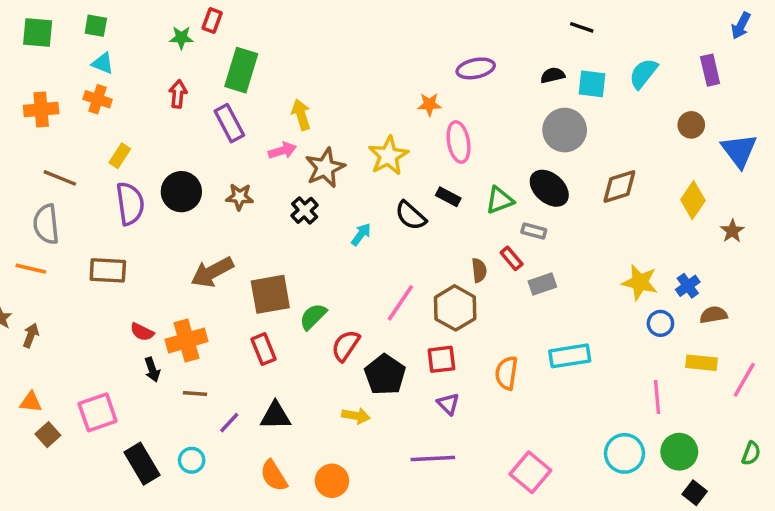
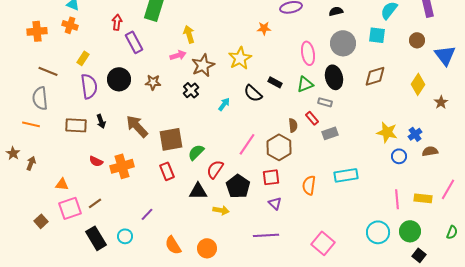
cyan square: (592, 84) -> (377, 35), moved
purple rectangle: (229, 123) -> (134, 42), moved
pink ellipse: (459, 142) -> (308, 53), moved
black ellipse: (549, 188) -> (334, 77), turned 35
brown arrow: (212, 272) -> (137, 126), turned 75
yellow rectangle: (702, 363) -> (423, 198), moved
black arrow: (152, 370) -> (101, 121), moved
brown line: (195, 394) -> (95, 203), moved, turned -40
orange triangle: (31, 402) -> (62, 184), moved
black triangle: (275, 416) -> (198, 191), moved

